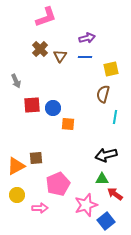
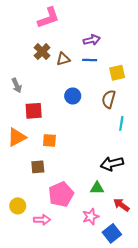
brown triangle: (60, 56) -> (63, 59), turned 40
blue circle: (53, 108) -> (73, 96), moved
orange square: (68, 124) -> (49, 140), moved
orange triangle: (16, 166) -> (17, 137), moved
green triangle: (102, 179) -> (97, 188), moved
pink star: (86, 205) -> (91, 217), size x0.7

